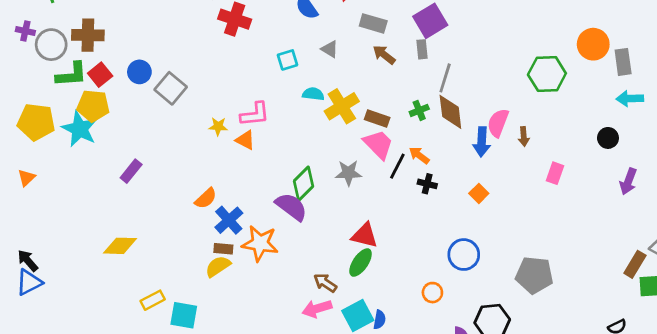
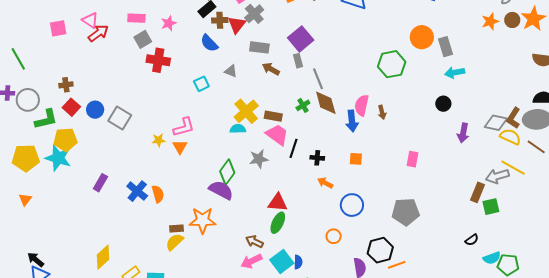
brown cross: (88, 35) -> (66, 85), moved, size x0.6
red square: (100, 75) -> (71, 107), moved
gray line: (445, 78) -> (318, 79), turned -30
cyan semicircle: (313, 94) -> (238, 129), moved
orange triangle: (245, 140) -> (180, 147), turned 42
orange arrow: (419, 155) -> (325, 183), moved
pink rectangle: (555, 173) -> (413, 159), moved
orange square: (479, 193) -> (356, 159), turned -32
orange semicircle: (206, 198) -> (158, 194), turned -54
blue cross: (229, 220) -> (137, 191), moved
yellow diamond: (120, 246) -> (103, 257), moved, turned -35

